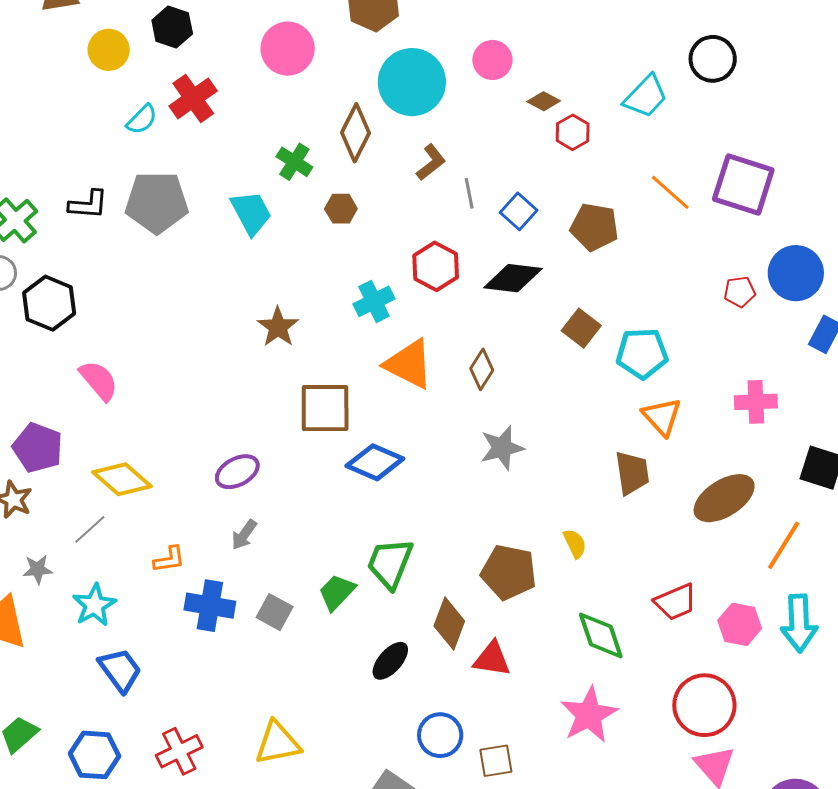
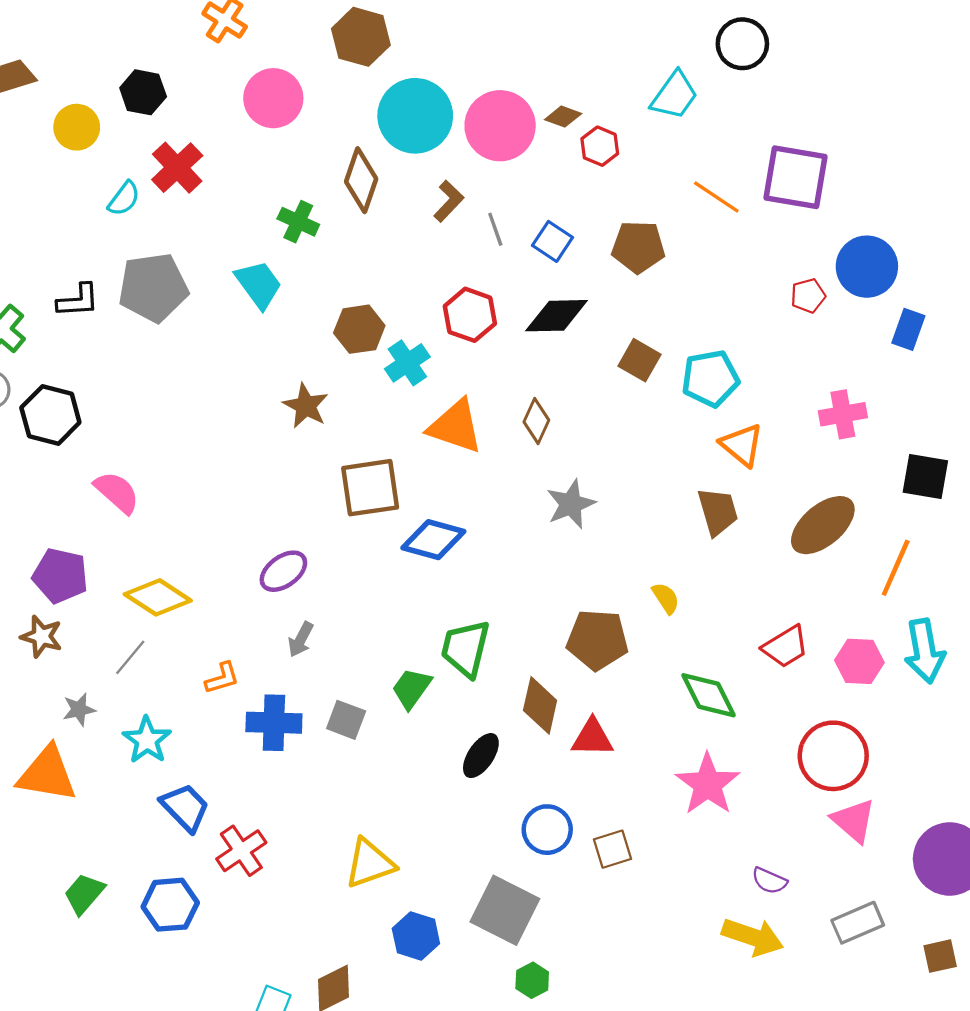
pink circle: (492, 60) -> (500, 126), moved, size x1.6
brown hexagon: (341, 209) -> (359, 329), moved, size x1.4
red cross: (179, 751) -> (241, 851), moved

